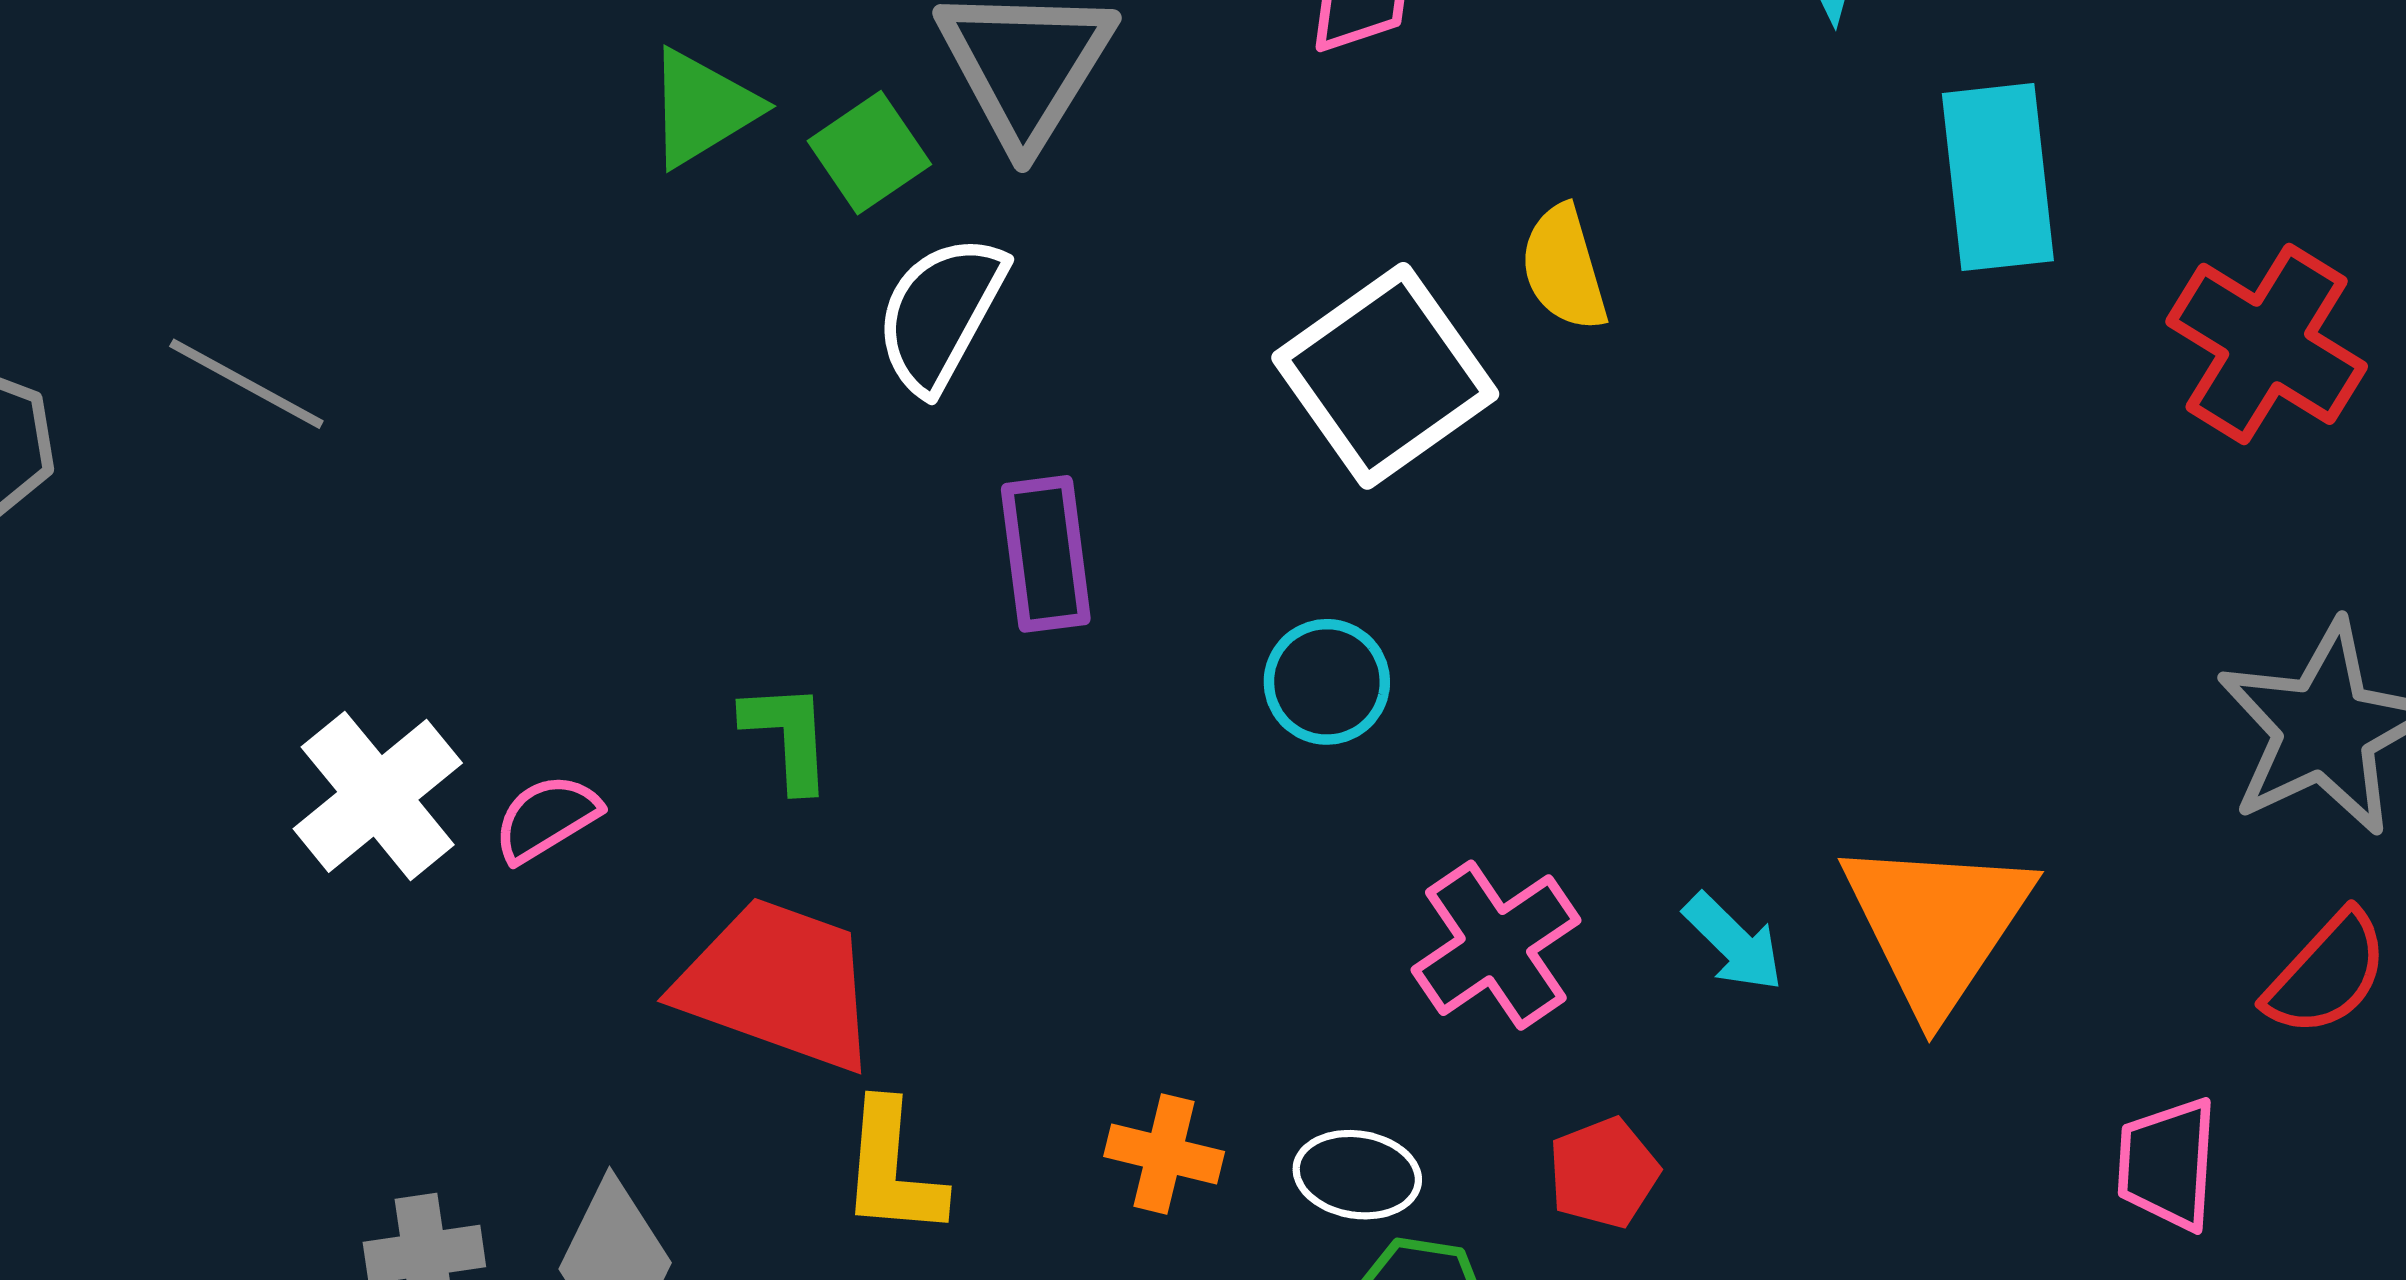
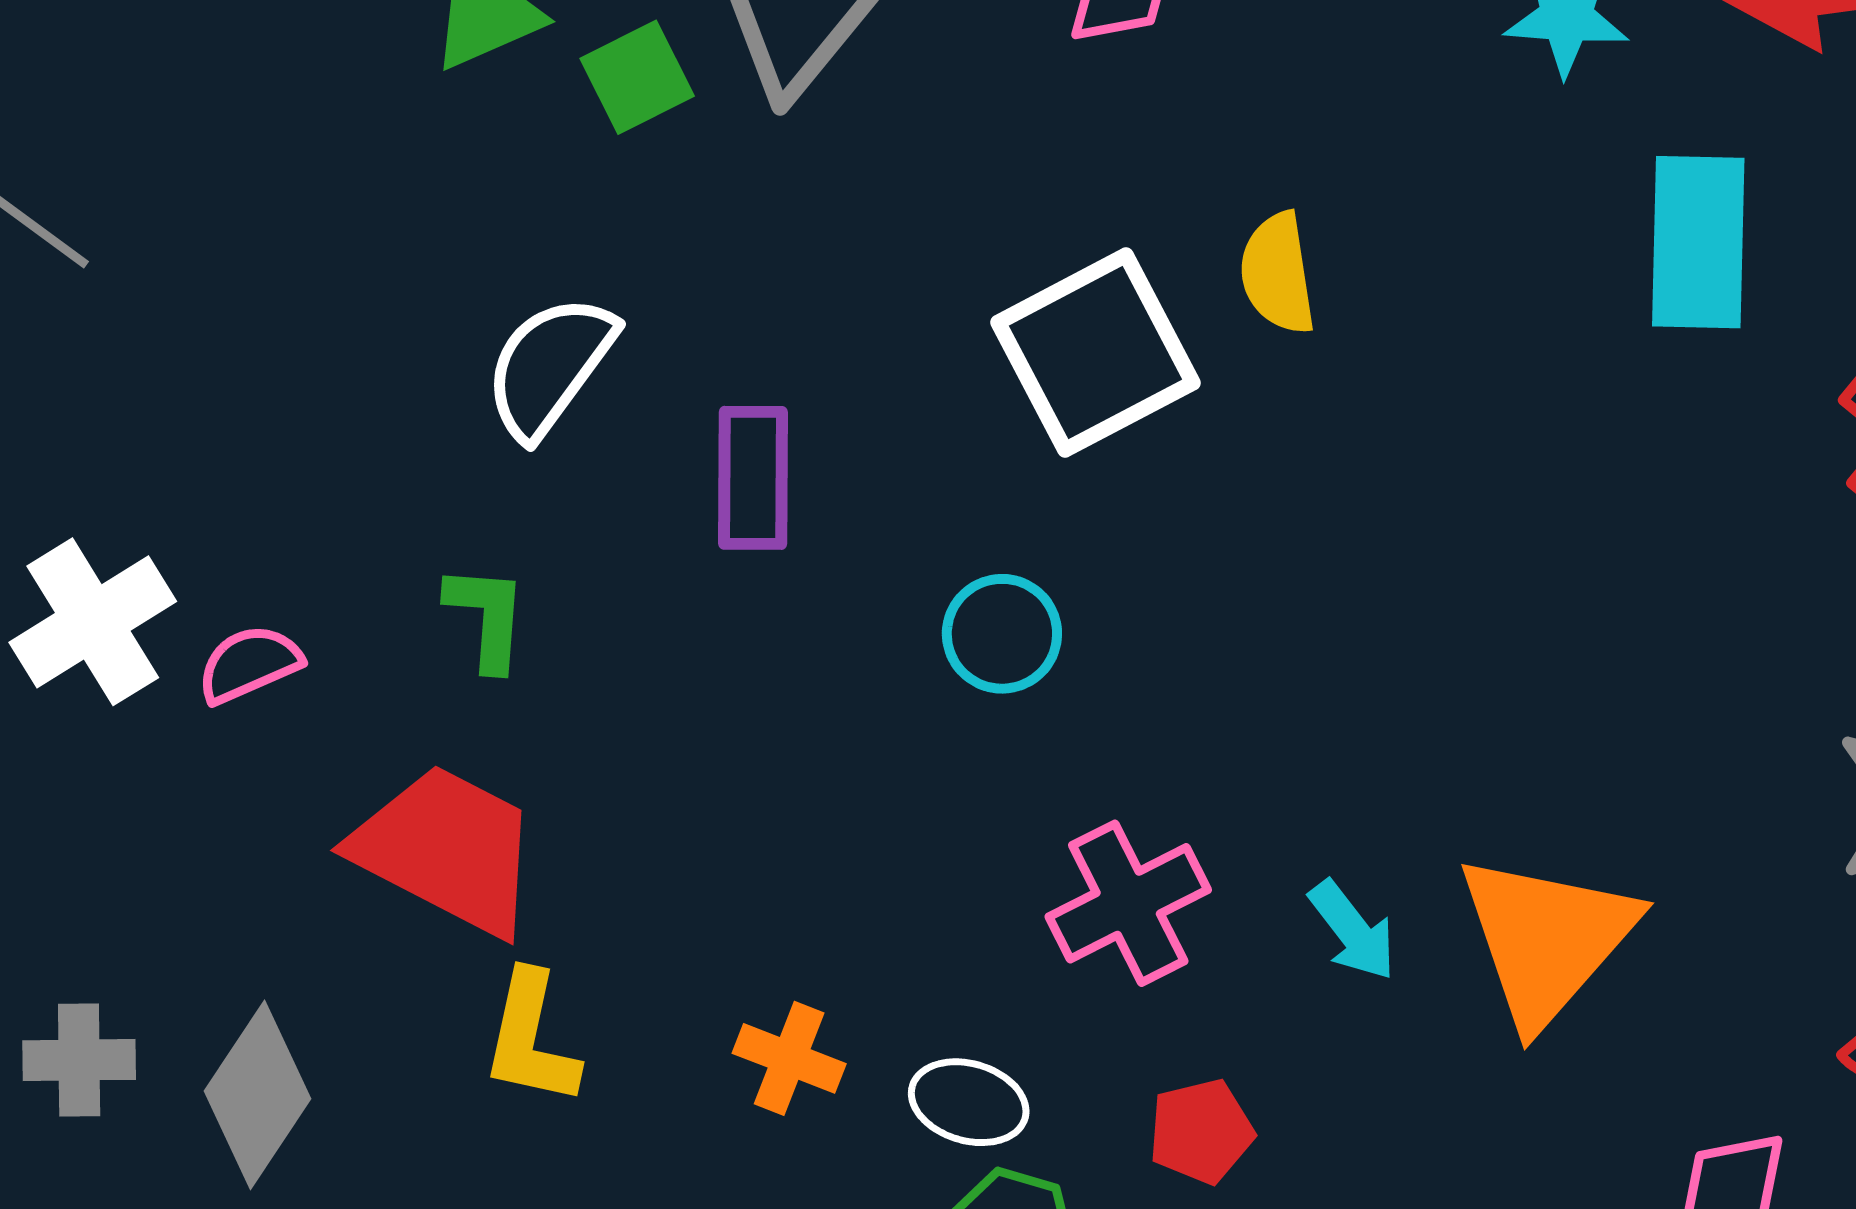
white semicircle: (941, 313) -> (550, 366), moved

